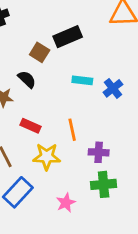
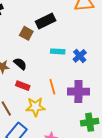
black semicircle: (27, 79) -> (20, 64), moved
purple cross: (99, 152) -> (78, 92), moved, size x1.5
green cross: (104, 184) -> (90, 122), moved

